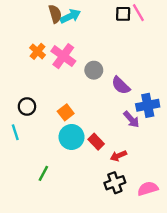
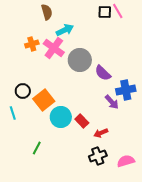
cyan arrow: (70, 16) -> (65, 30), moved
orange cross: (38, 51) -> (32, 44), turned 32
gray circle: (94, 70) -> (80, 60), size x1.5
orange square: (66, 112) -> (44, 100), moved, size x1.5

